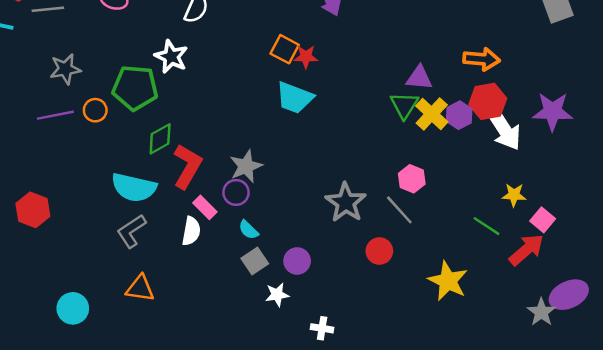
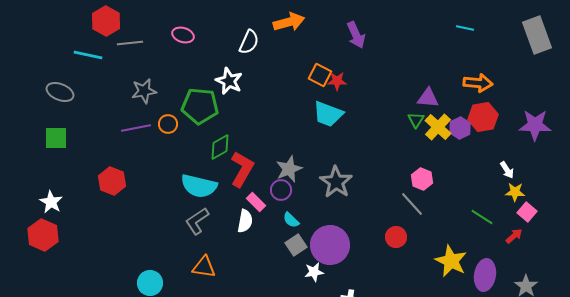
green triangle: (404, 105) -> (416, 120), size x0.7
white arrow: (504, 129) -> (507, 170), moved, size x0.5
yellow star: (514, 195) -> (515, 192), moved
gray star: (346, 202) -> (336, 182), moved
red hexagon: (33, 210) -> (112, 181), moved
red arrow: (526, 250) -> (514, 236), size x0.6
purple circle: (297, 261) -> (330, 245), size x1.8
purple ellipse: (569, 295) -> (485, 275), moved, turned -56

